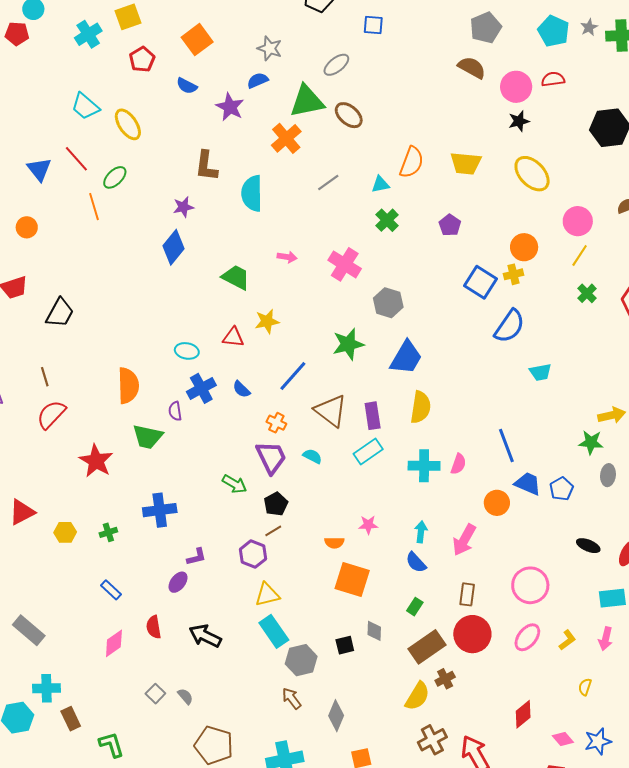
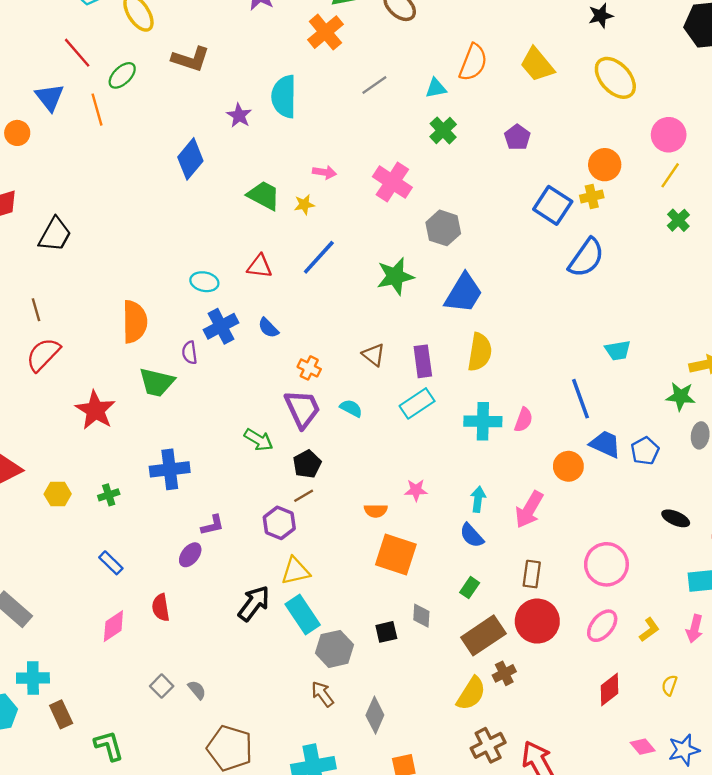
yellow trapezoid: (466, 163) -> (537, 65), turned 44
brown L-shape: (206, 166) -> (191, 59), moved, turned -80
blue triangle: (39, 169) -> (50, 97), moved
purple star: (183, 207) -> (239, 115), moved, turned -30
yellow star: (267, 321) -> (304, 205), moved, size x0.7
cyan trapezoid: (540, 372) -> (618, 350), moved
blue line: (293, 376) -> (319, 257), moved
brown triangle: (331, 411) -> (374, 355), size x0.6
black arrow: (205, 636) -> (254, 603), moved, turned 100
red diamond: (523, 714) -> (610, 690), moved

